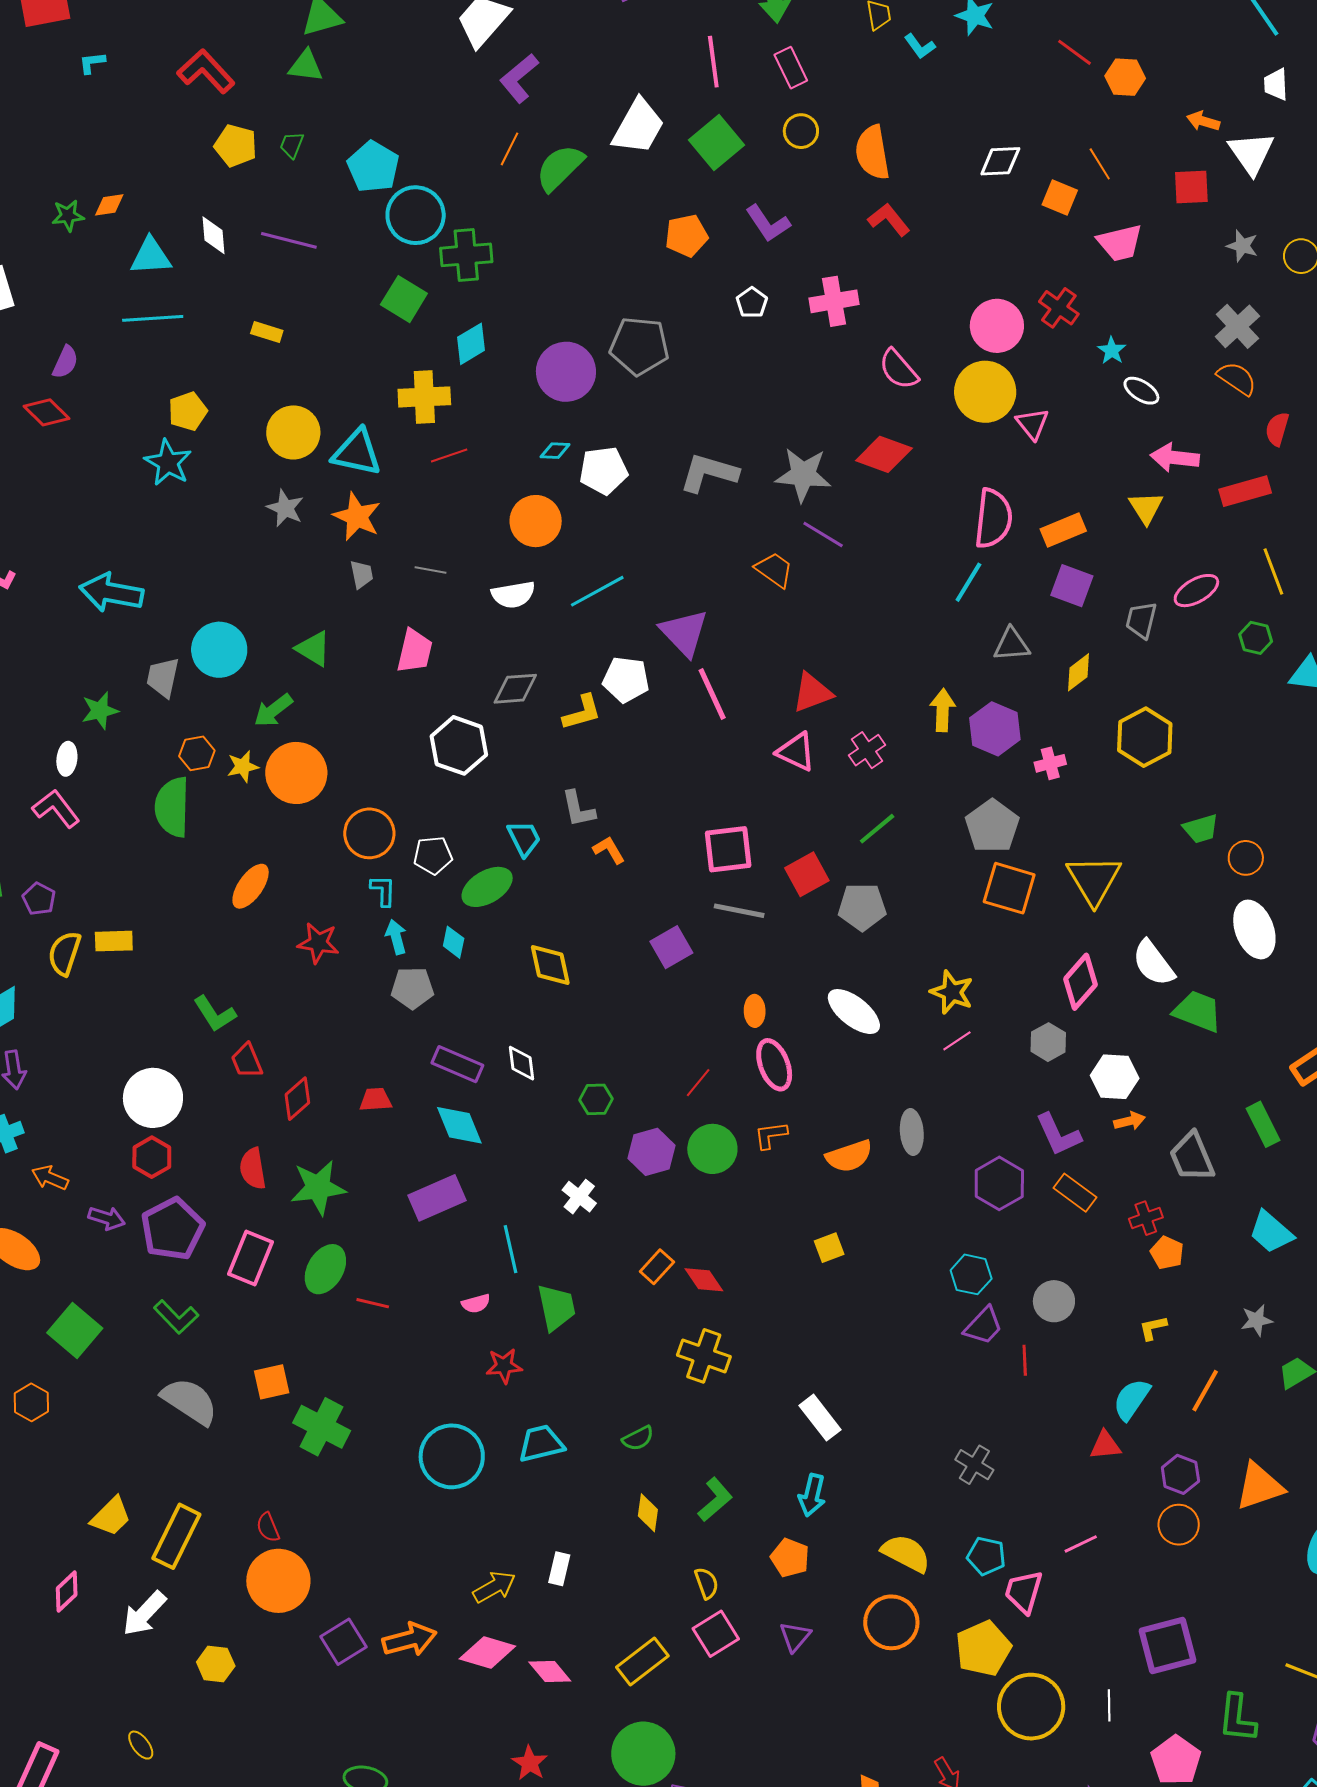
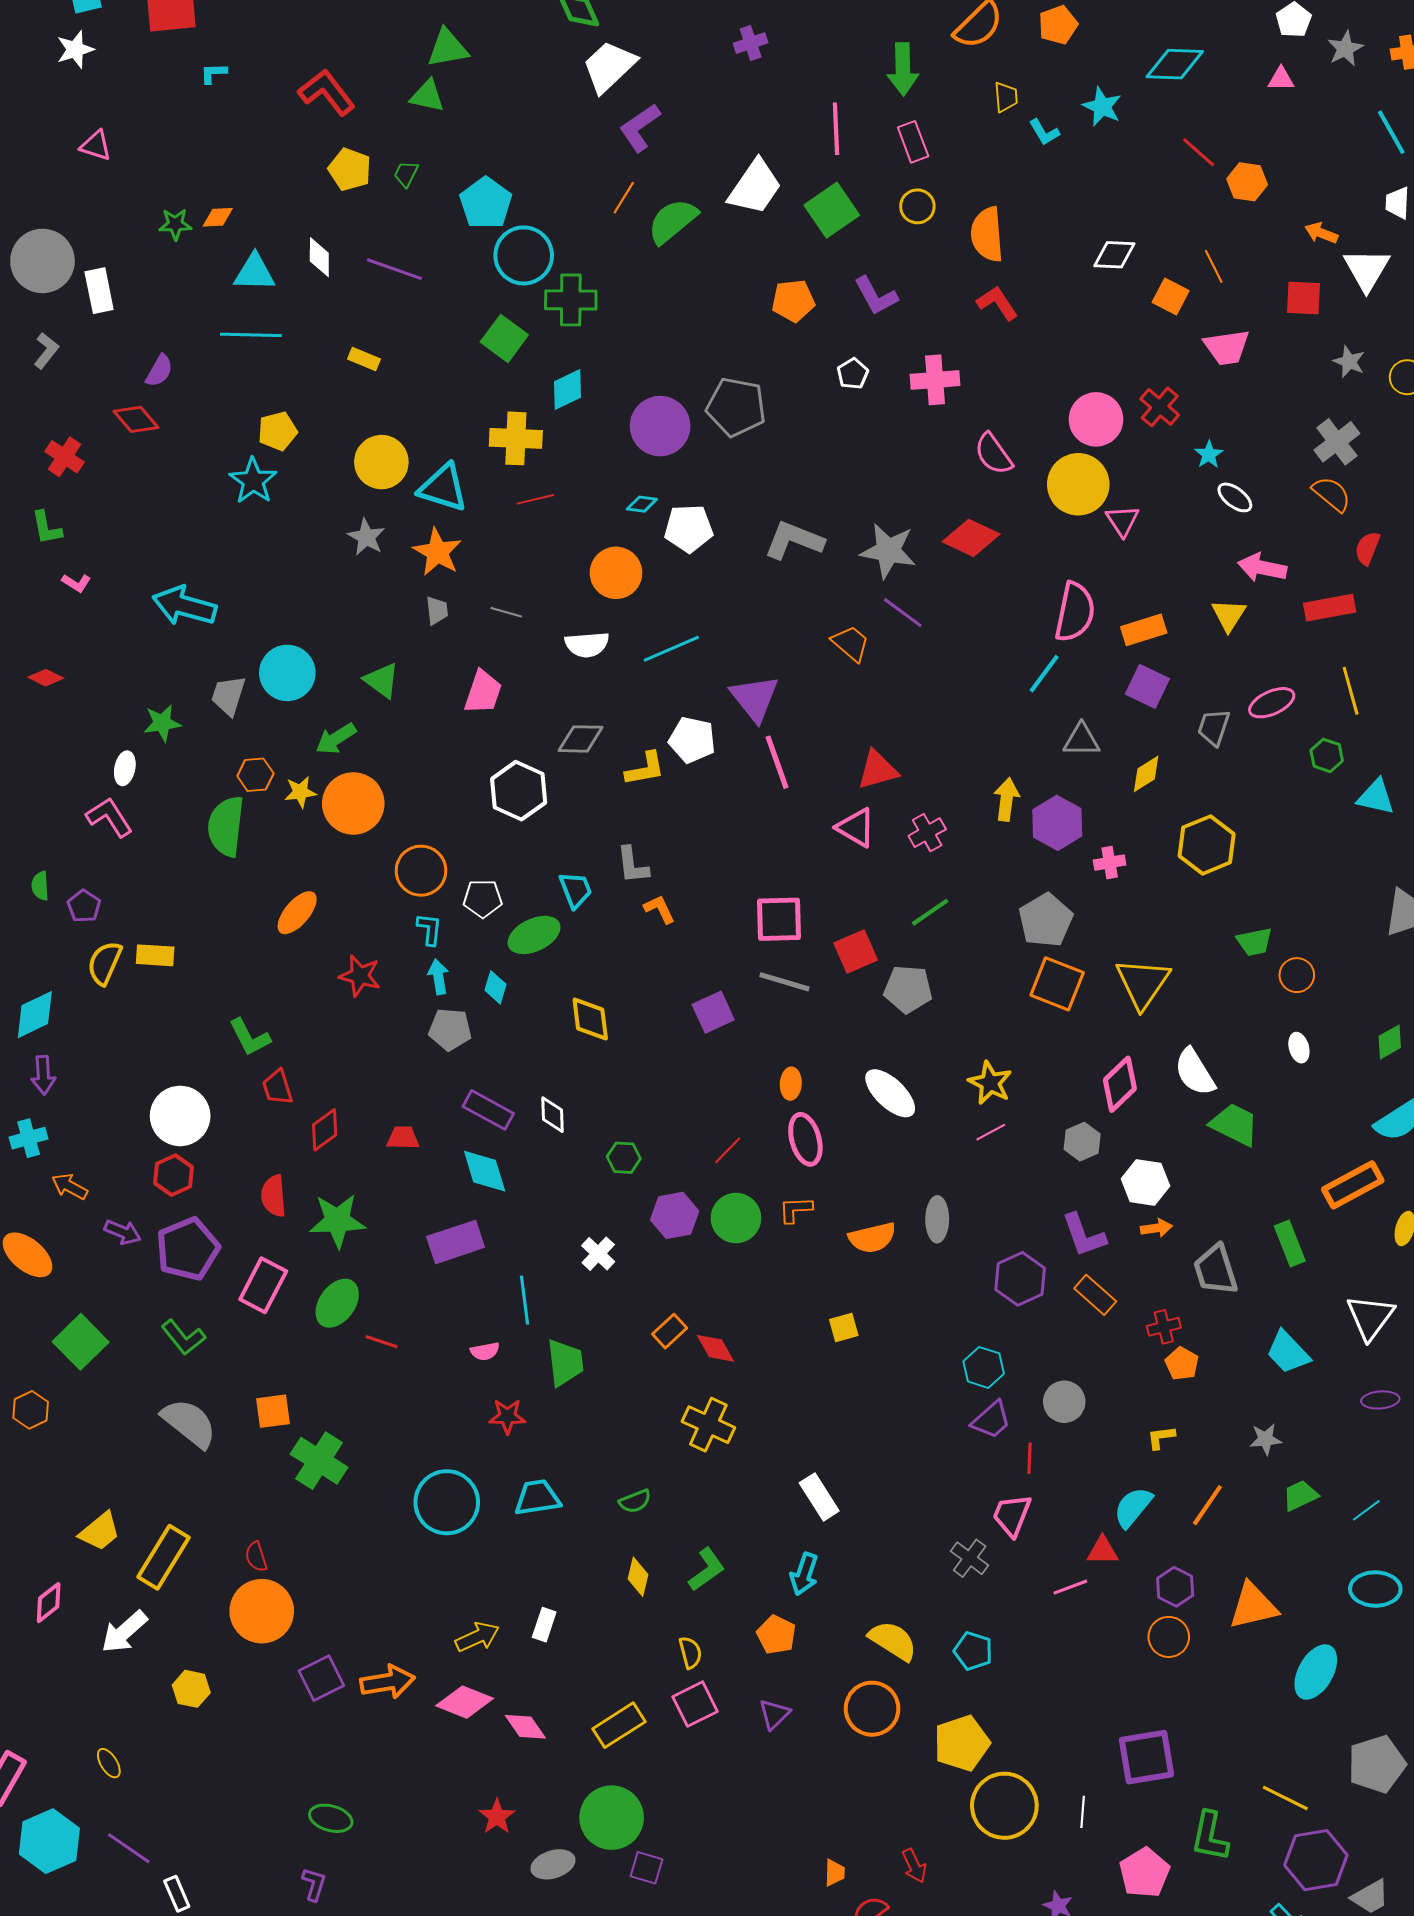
white ellipse: (1254, 929) -> (1299, 1048), size x0.5
pink line: (1081, 1544) -> (1070, 1587), moved
pink trapezoid: (1024, 1592) -> (1012, 1515), moved

